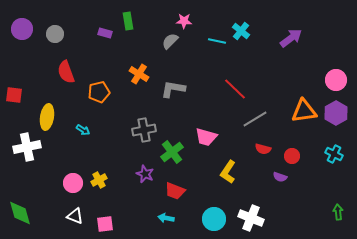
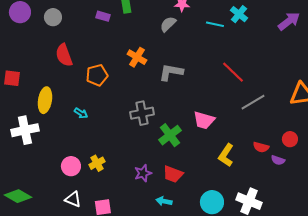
red semicircle: (263, 149) -> (261, 147), moved
purple star: (145, 174) -> (143, 173), moved, turned 30
green diamond: (20, 213) -> (18, 196), turned -44

